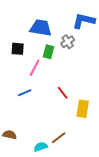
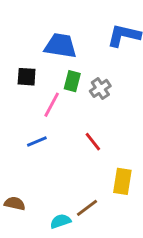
gray cross: (68, 42) -> (100, 88), moved
yellow rectangle: (83, 109) -> (122, 181), moved

